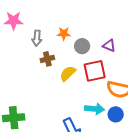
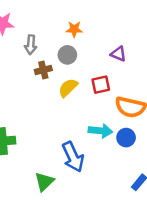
orange star: (64, 34) -> (74, 29), moved
gray circle: (82, 46) -> (67, 55), moved
red square: (95, 71) -> (101, 85), size x0.7

